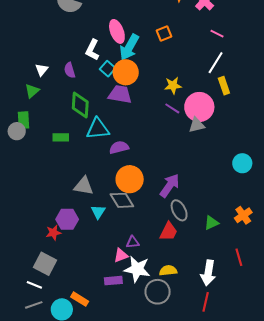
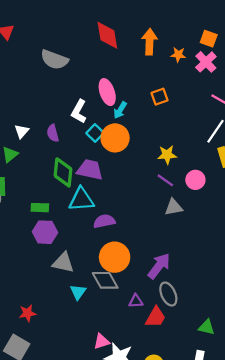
cyan arrow: (129, 47) -> (120, 110), size x0.6
purple trapezoid: (120, 94) -> (90, 170), moved
pink circle: (199, 107) -> (195, 180), size x0.6
gray triangle: (197, 125) -> (174, 207), moved
purple hexagon: (67, 219) -> (45, 232), moved
green triangle: (211, 223) -> (207, 327), moved, turned 35
purple triangle: (133, 242) -> (136, 301), moved

